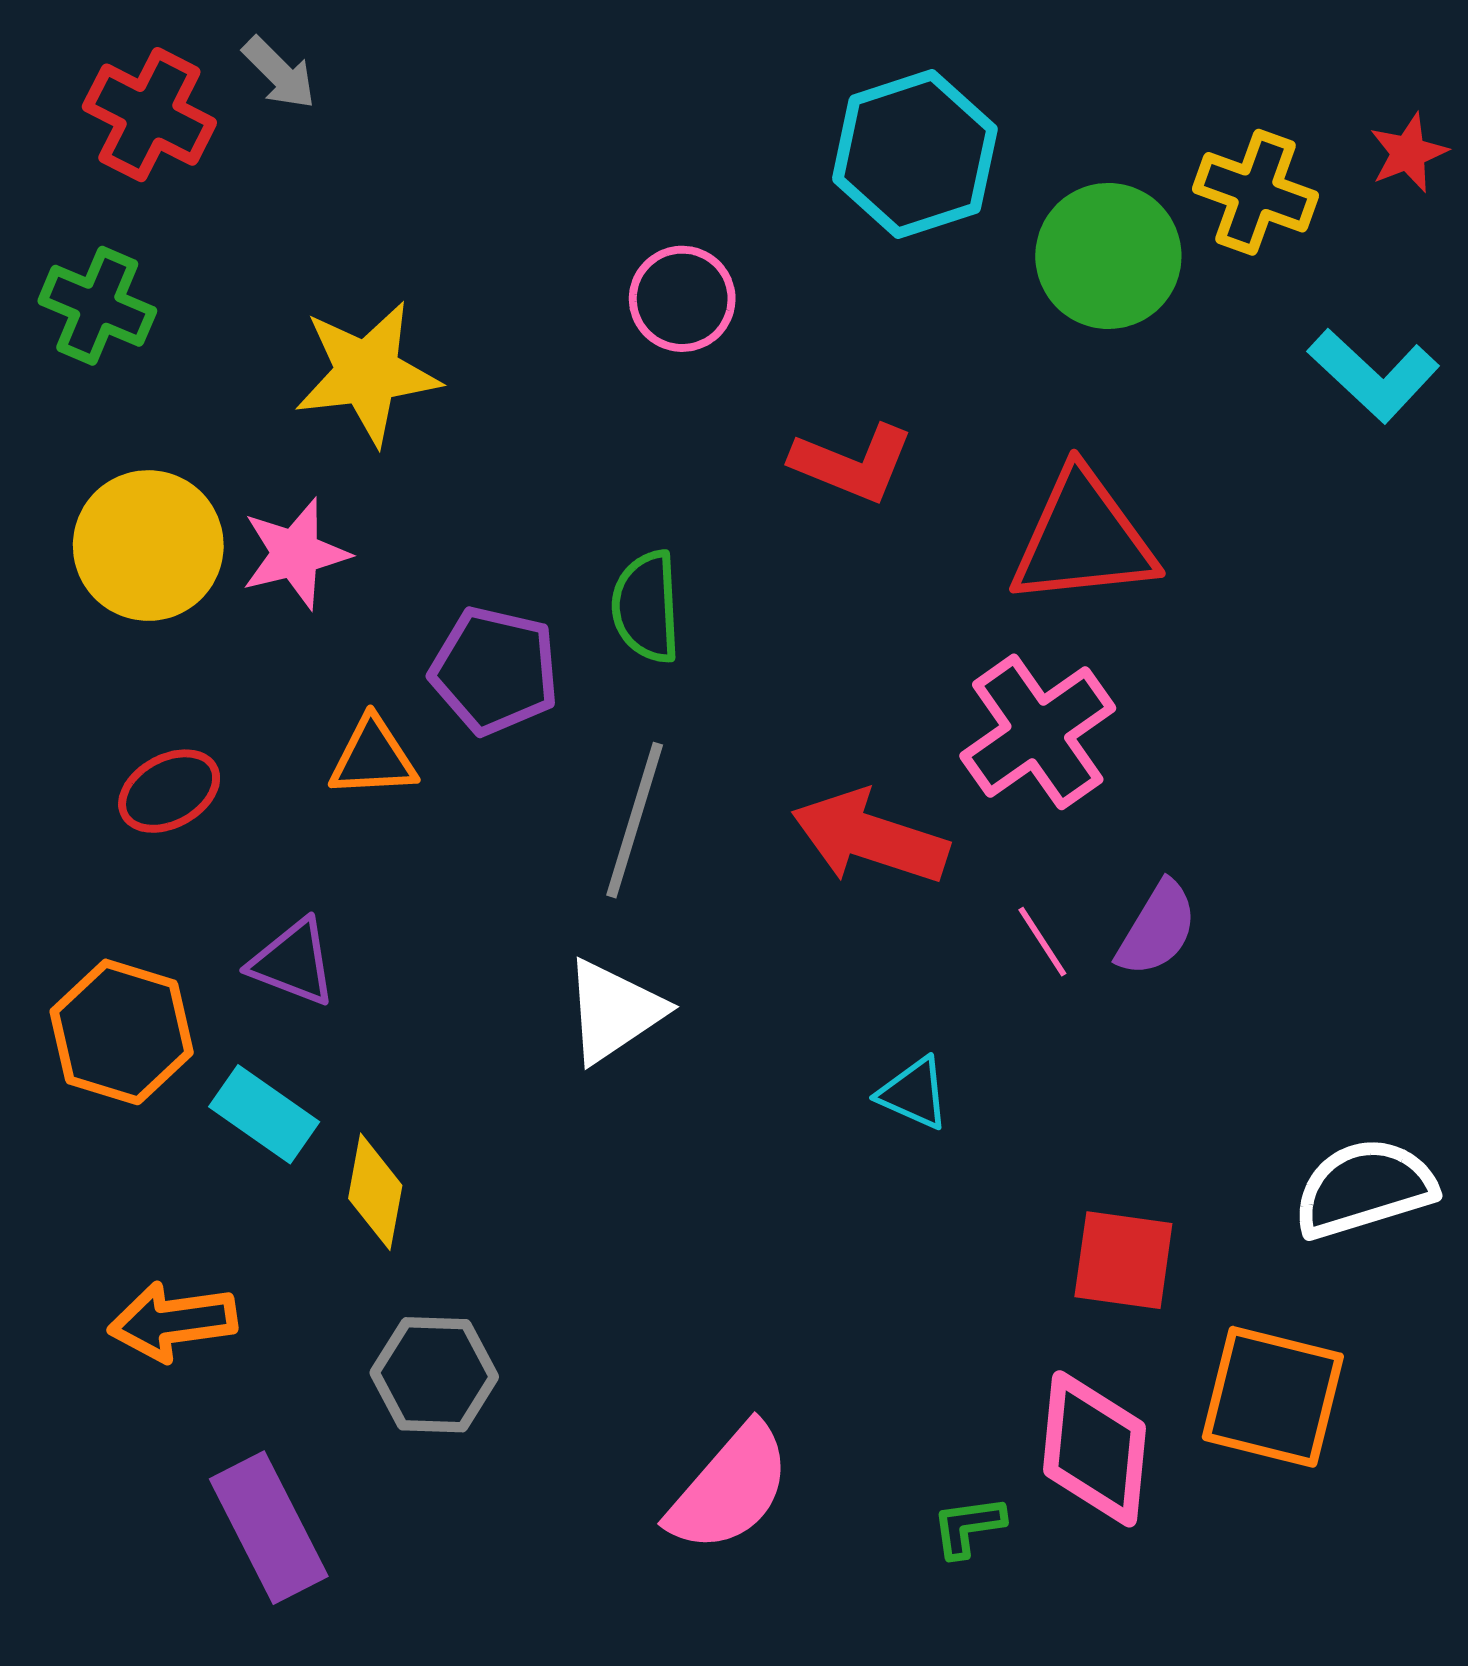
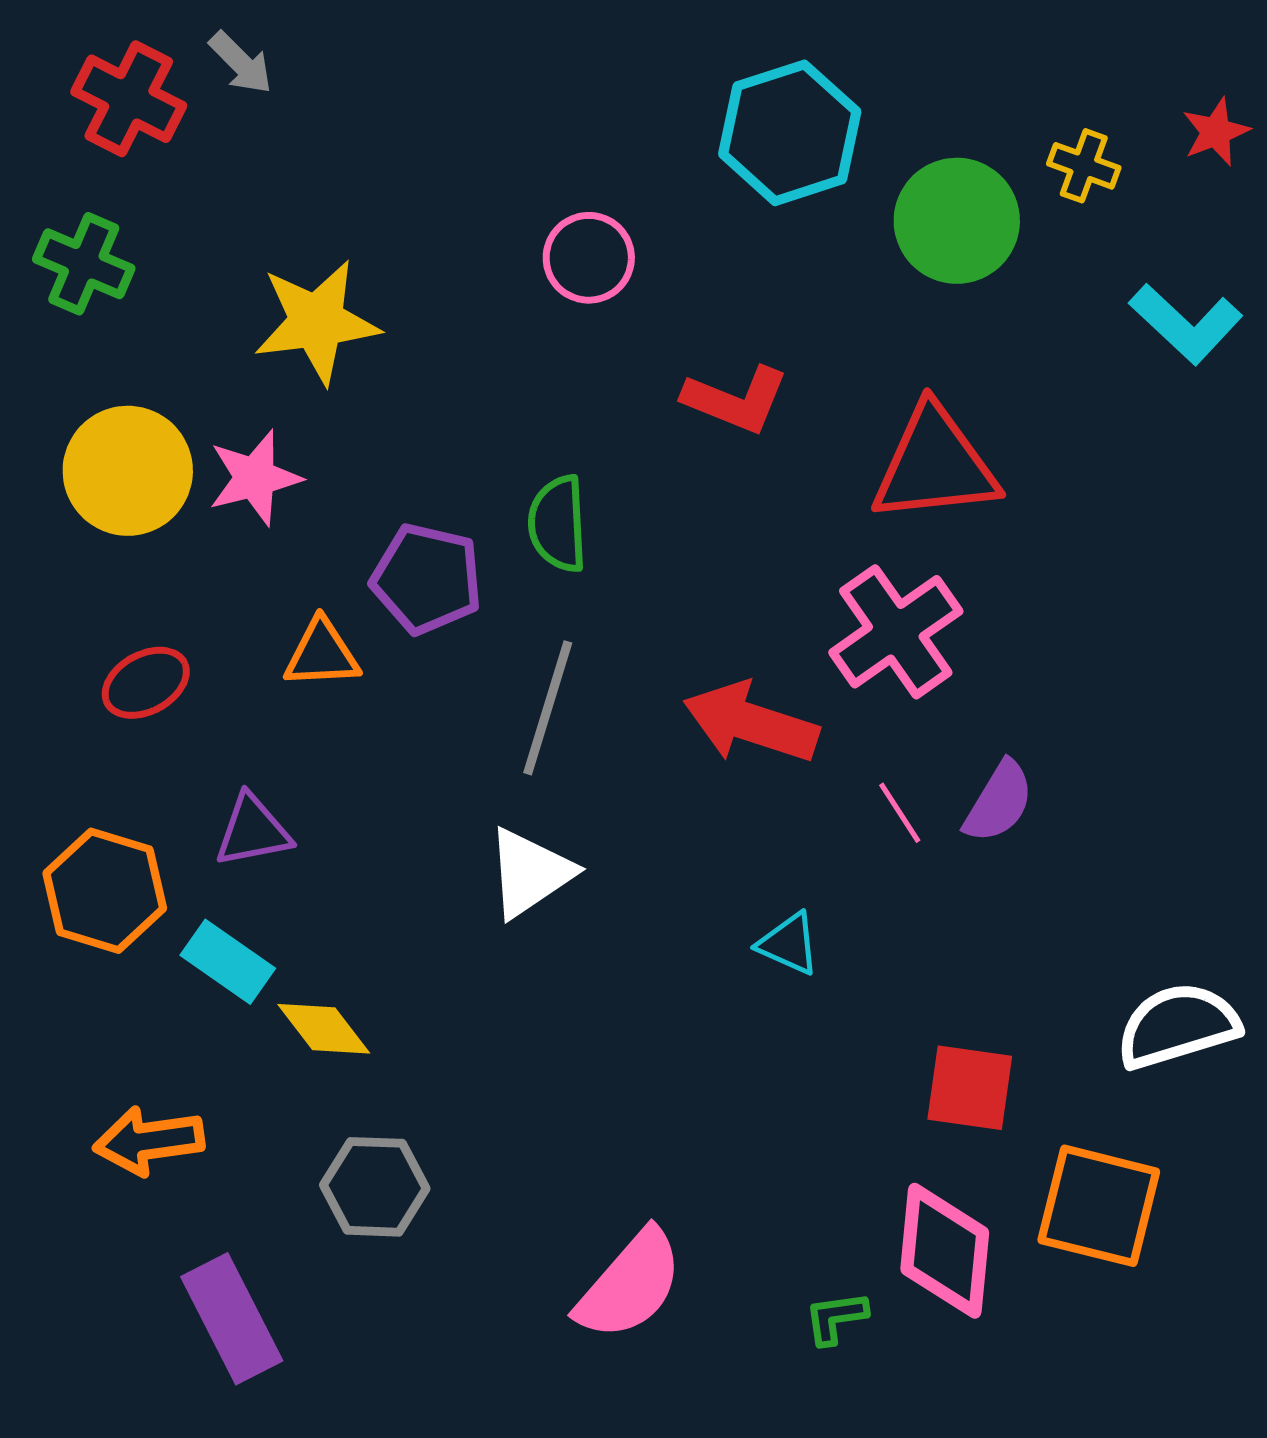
yellow cross: (1255, 192) -> (1084, 166), size x0.7
purple triangle: (293, 962) -> (253, 831), turned -32
yellow diamond: (375, 1192) -> (324, 1029), turned -48

